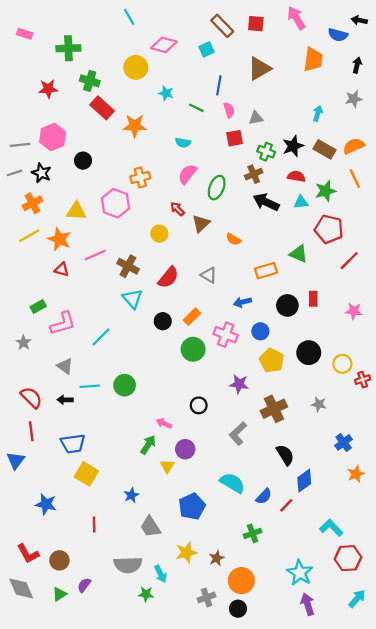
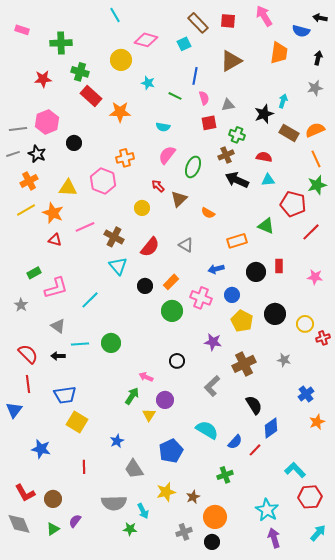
black star: (293, 146) -> (264, 114), moved
green star: (326, 191) -> (317, 185), moved

